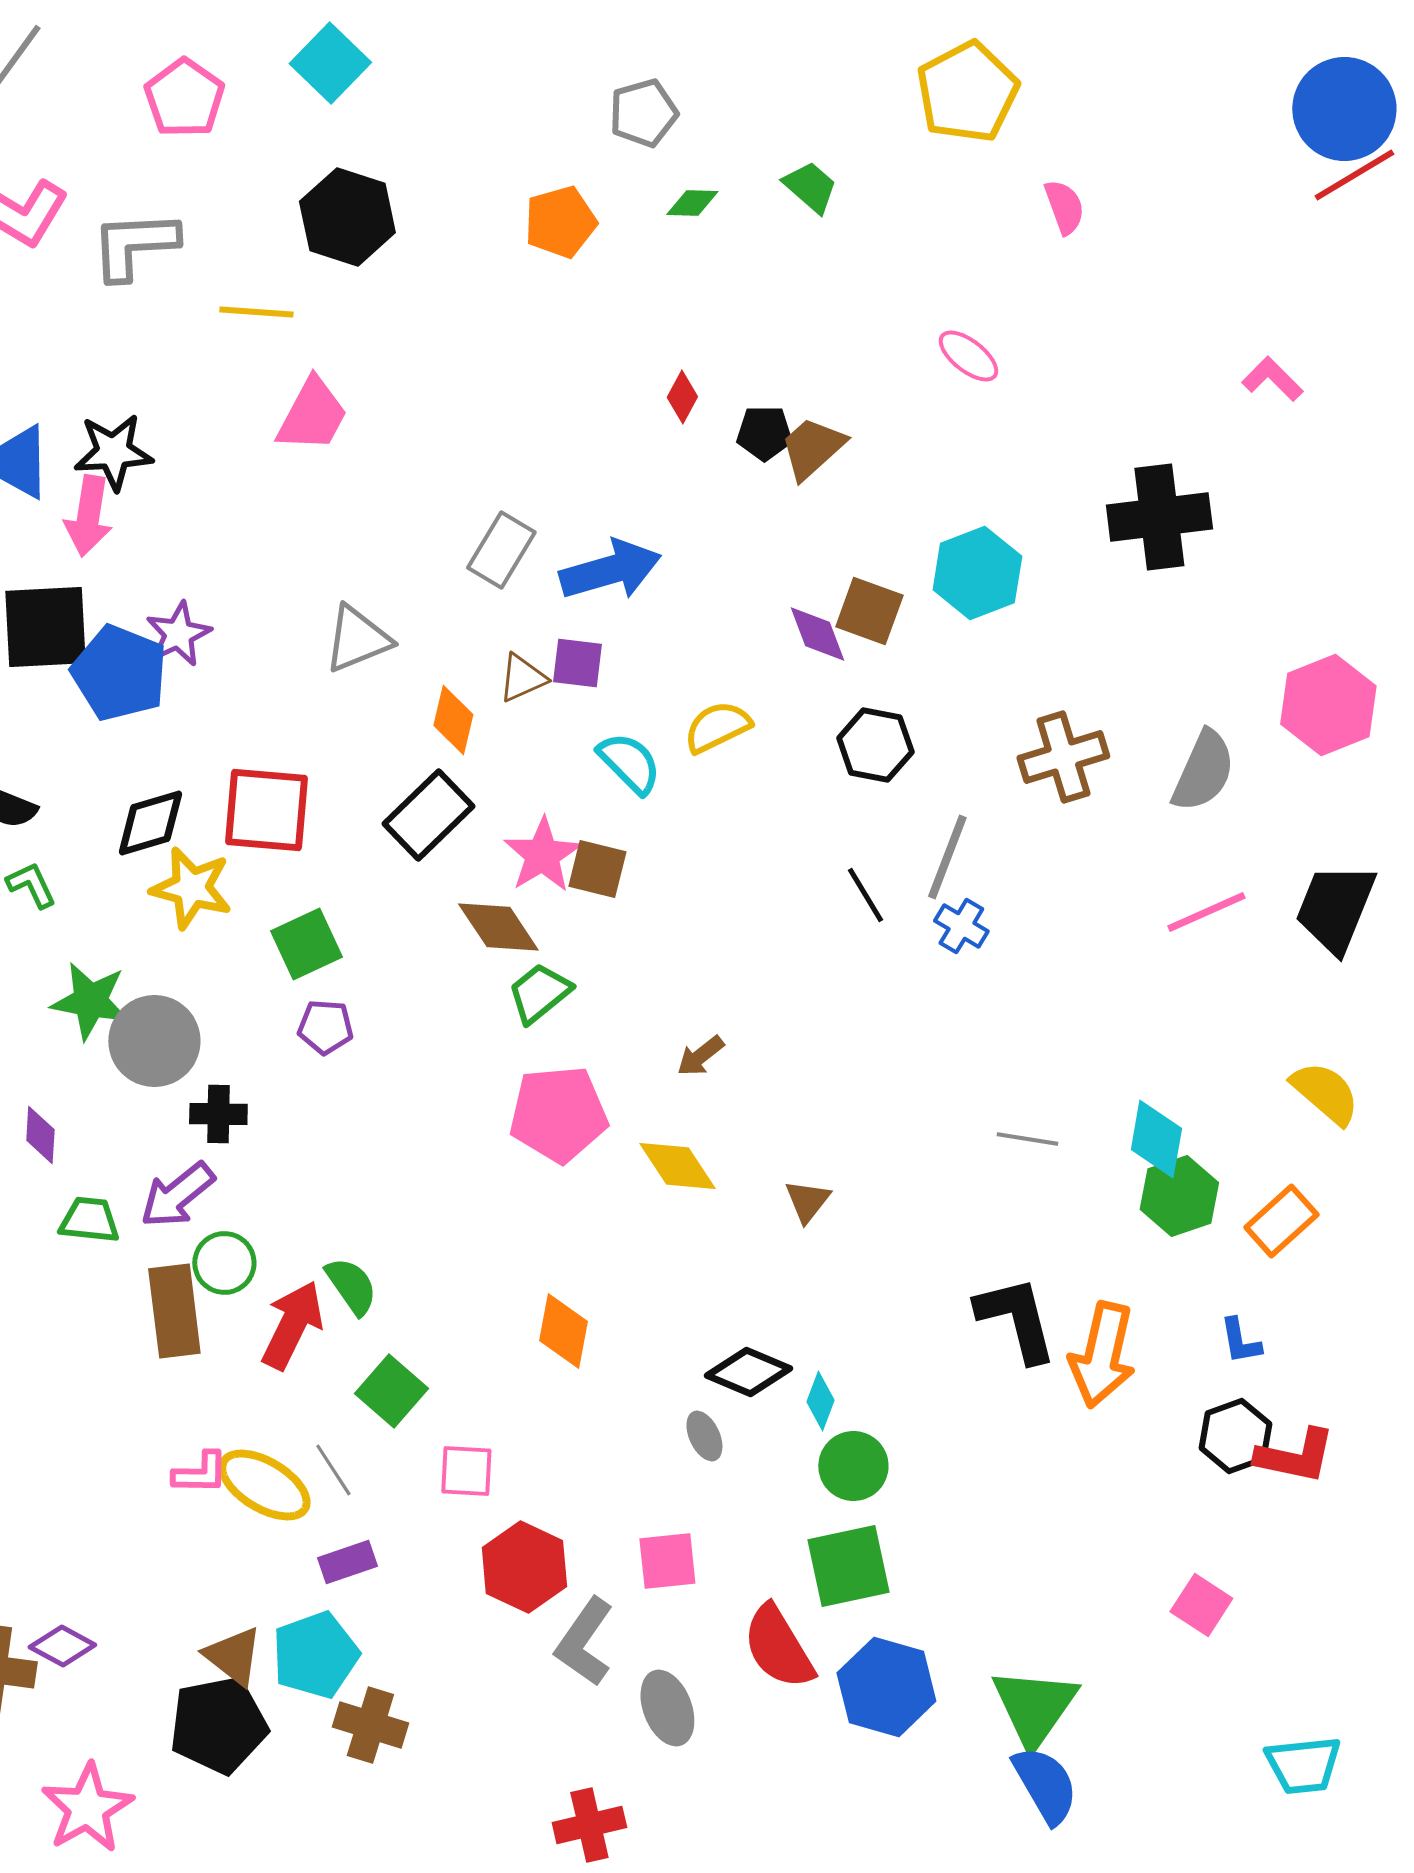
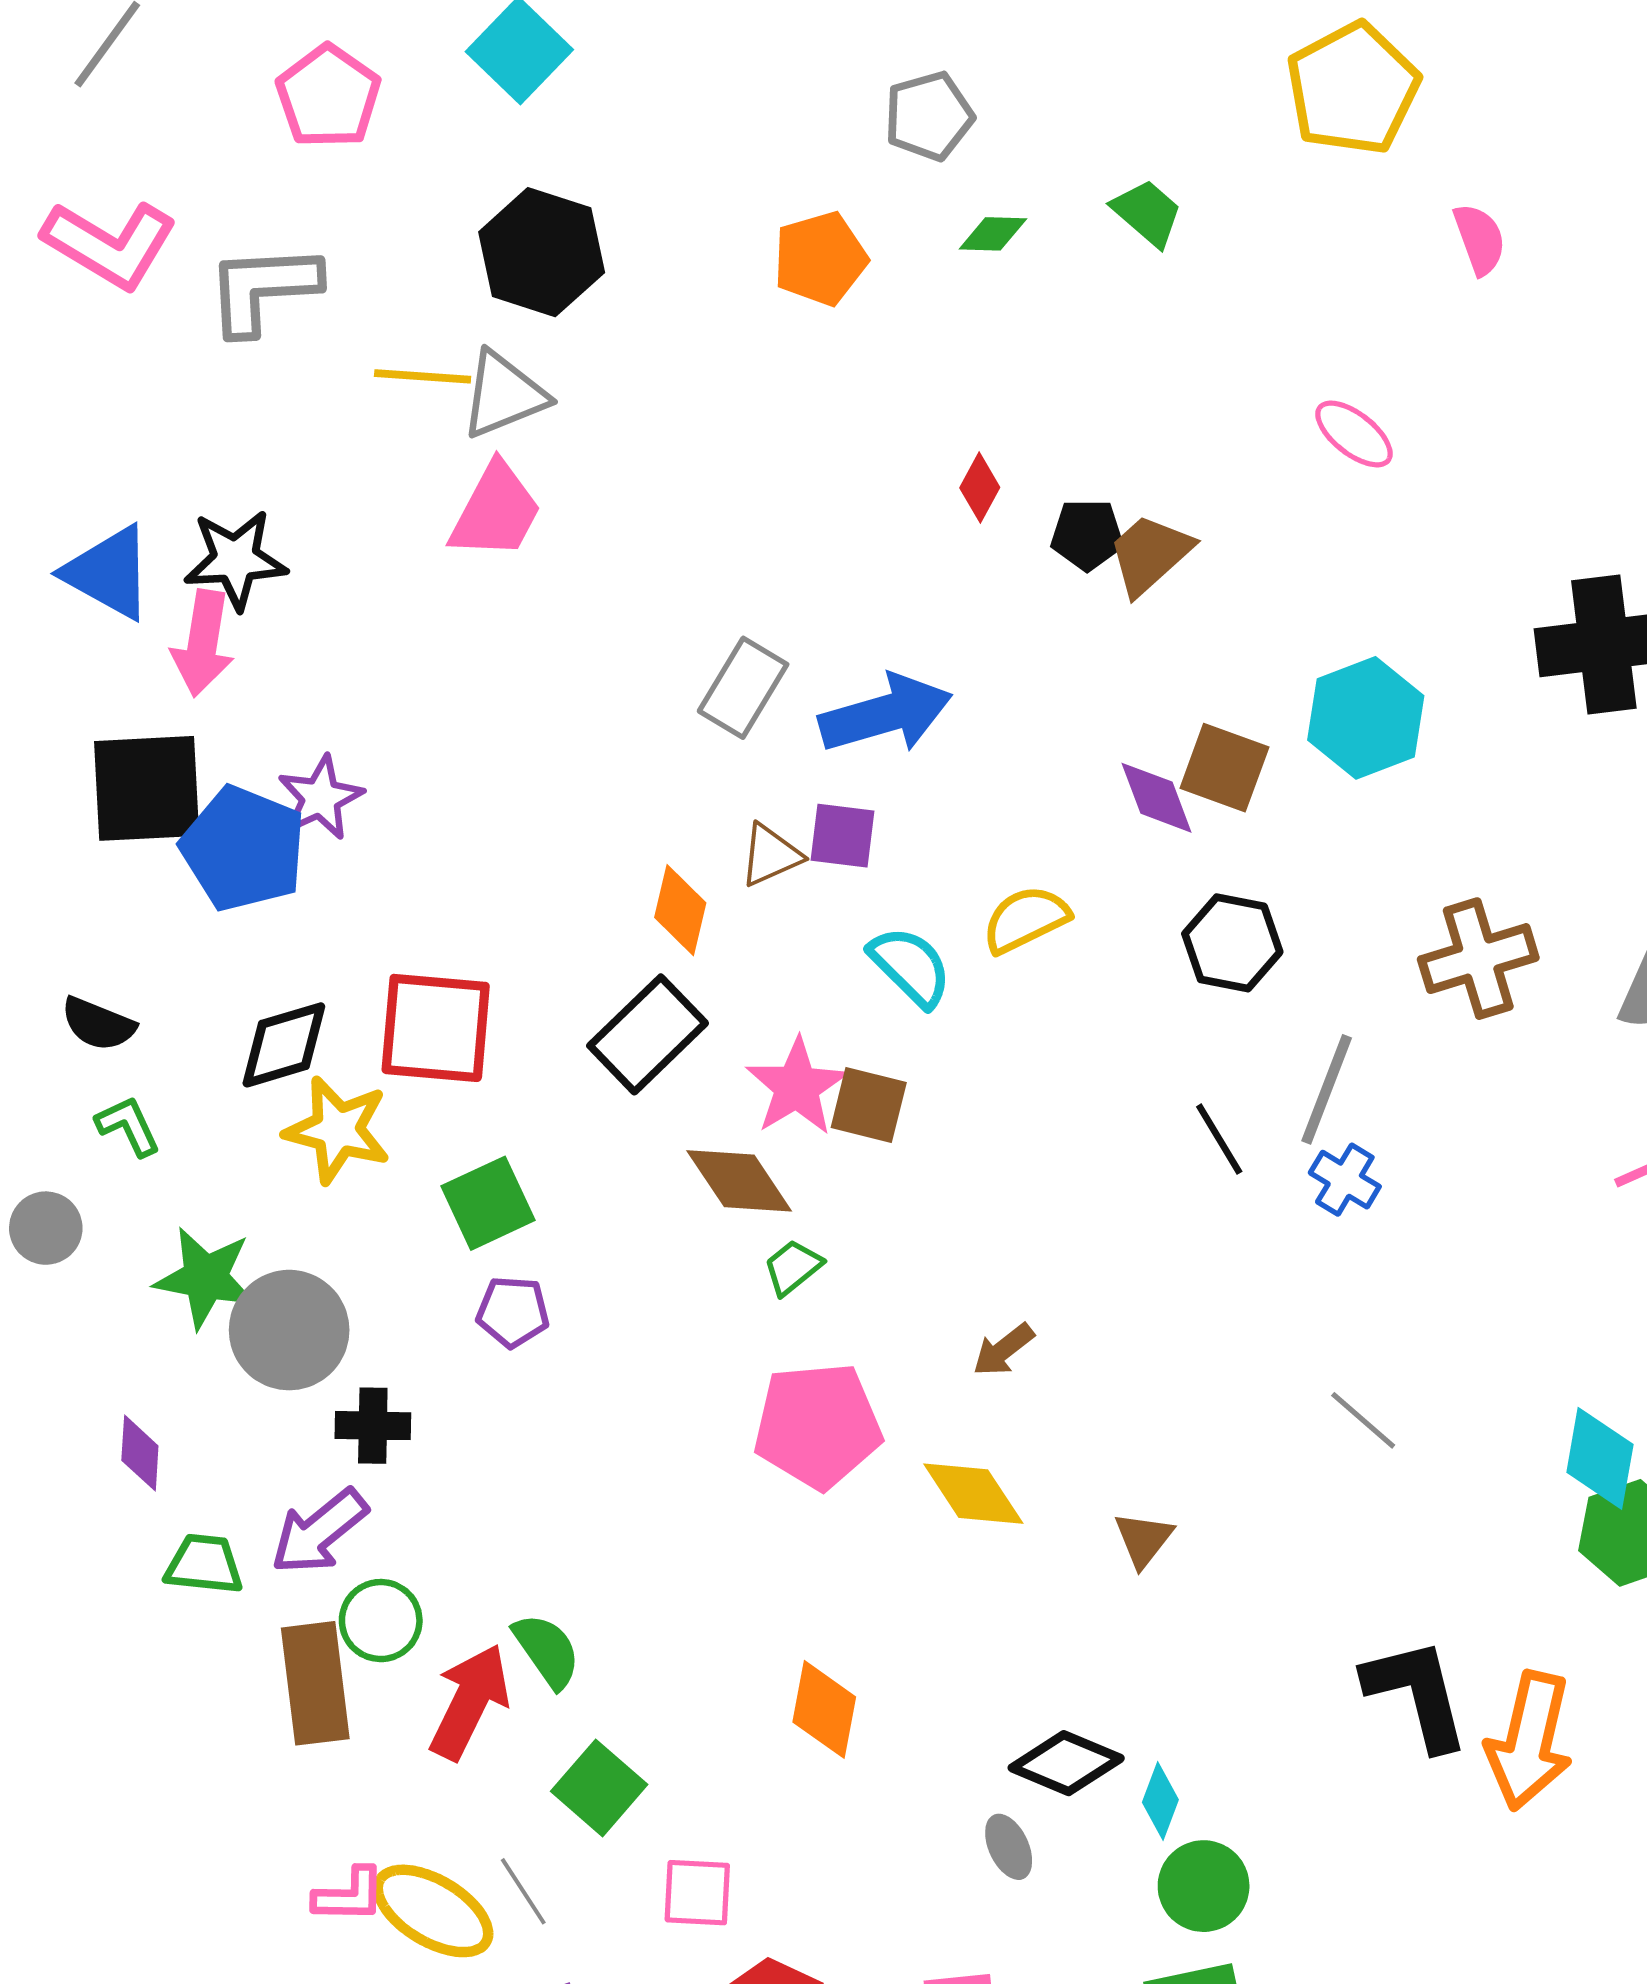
gray triangle: (357, 639) -> (504, 395), moved
green trapezoid: (539, 993) -> (793, 1267), size x0.7
gray line: (1027, 1139) -> (1363, 1420), moved, turned 32

